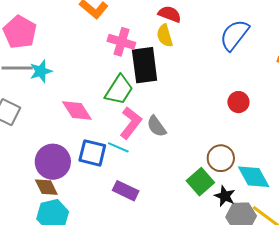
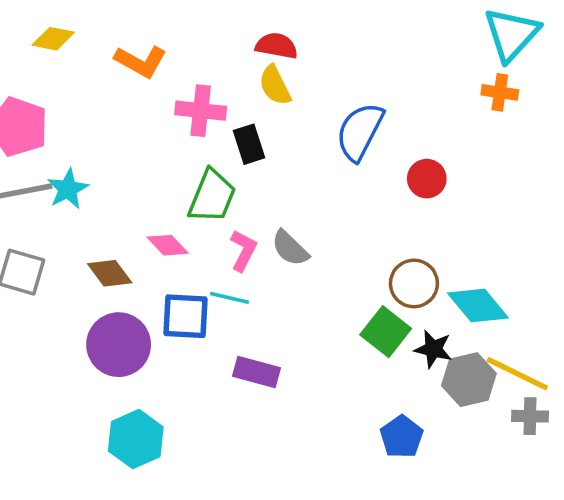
blue semicircle: (234, 35) -> (360, 132), moved
black rectangle: (145, 65) -> (249, 144), size x0.6
pink diamond: (77, 110) -> (168, 245), moved, size x0.7
pink L-shape: (131, 123) -> (243, 250), size x0.7
brown diamond: (46, 187) -> (110, 273), moved

